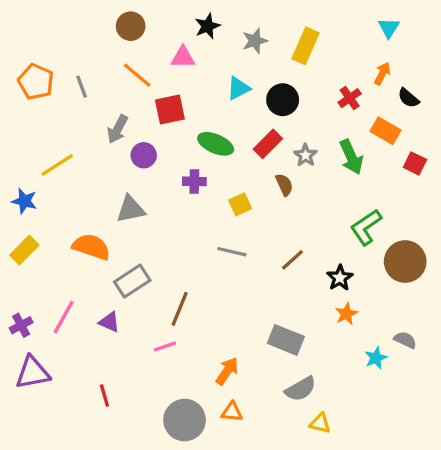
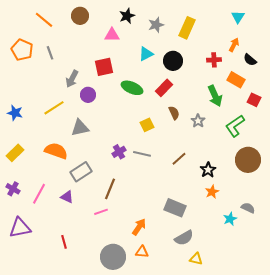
orange line: (137, 75) -> (44, 20), moved
red cross: (350, 98) -> (214, 60), turned 32
gray star: (305, 155) -> (198, 121), moved
yellow line: (57, 165) -> (54, 108), moved
purple cross: (194, 181) -> (119, 152), moved, turned -32
blue star: (24, 201) -> (15, 113), moved
green L-shape: (366, 227) -> (235, 126), moved
purple cross: (21, 325) -> (13, 189), moved, turned -32

